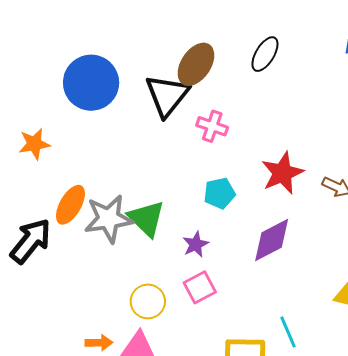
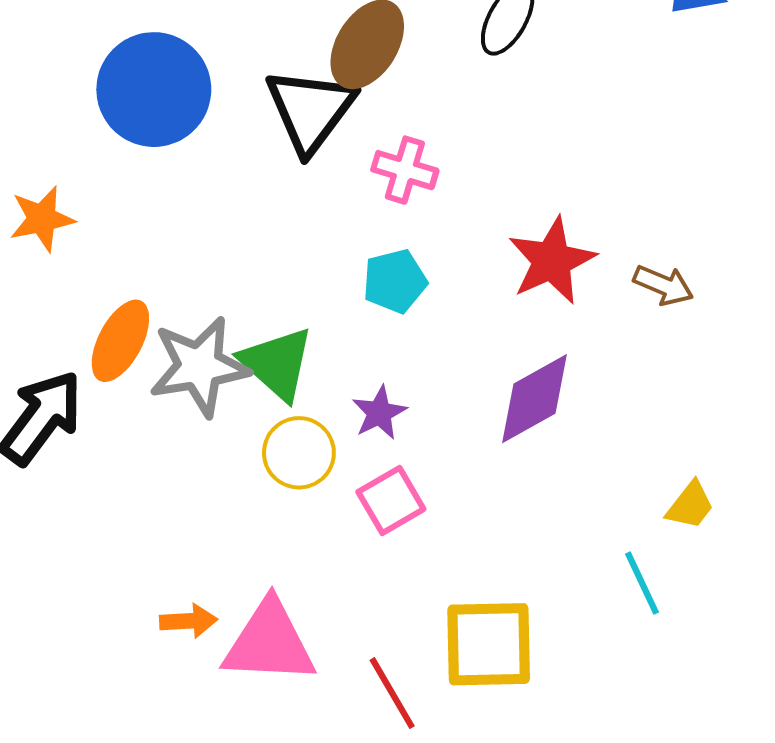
cyan pentagon: (219, 193) -> (395, 281), moved
yellow circle: (148, 301) -> (299, 453), moved
cyan line: (288, 332) -> (642, 583), moved

